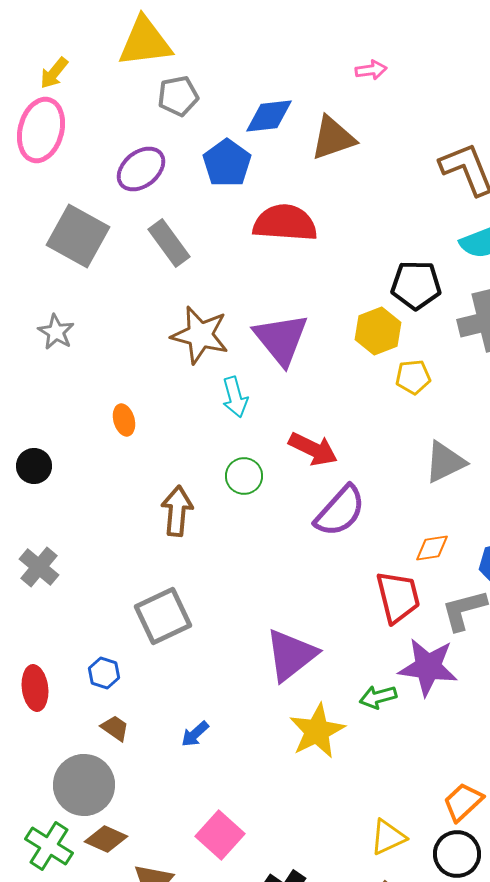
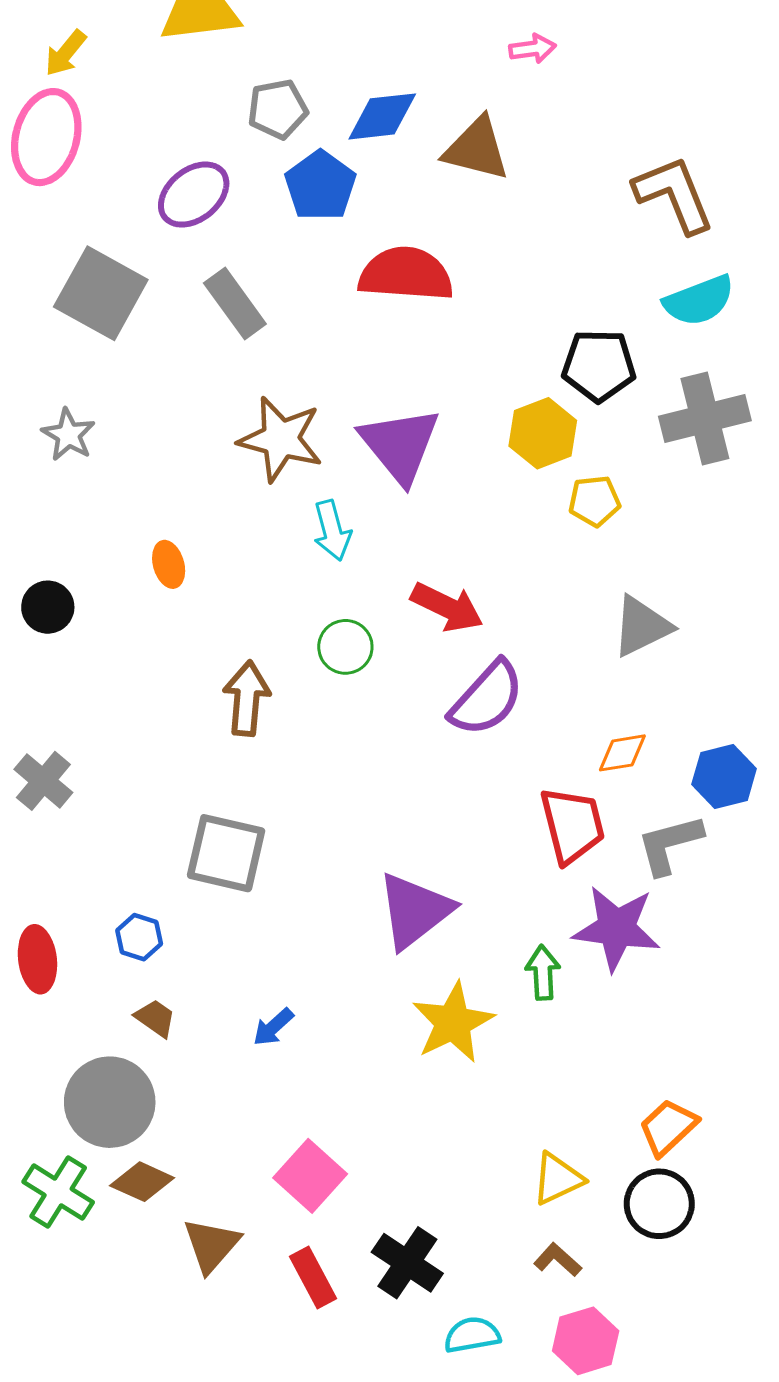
gray pentagon: (178, 96) -> (278, 109), moved
brown triangle: (333, 138) -> (477, 149), turned 33
black circle: (34, 466) -> (48, 607), moved
gray square: (163, 616) -> (226, 853), turned 38
green arrow: (378, 697) -> (543, 972), turned 102

